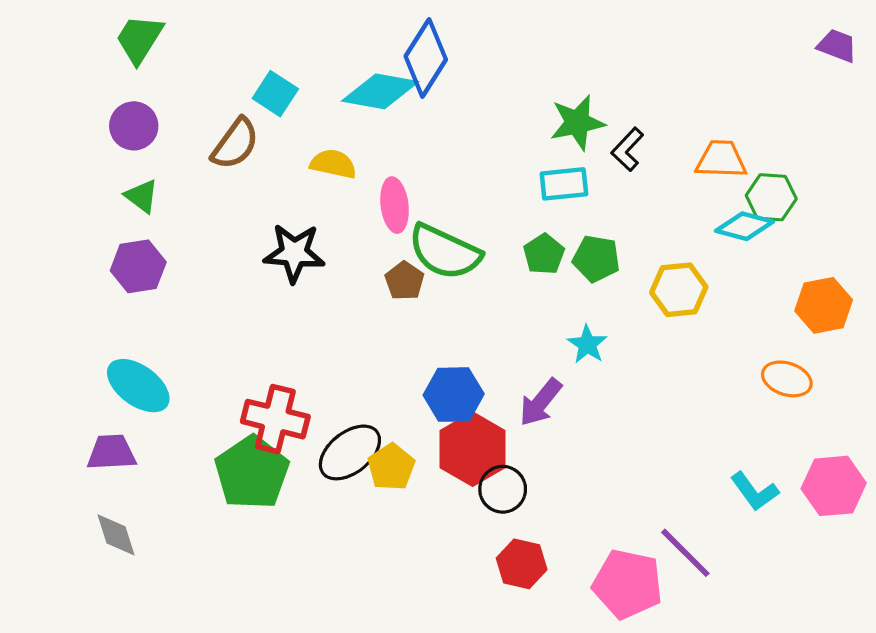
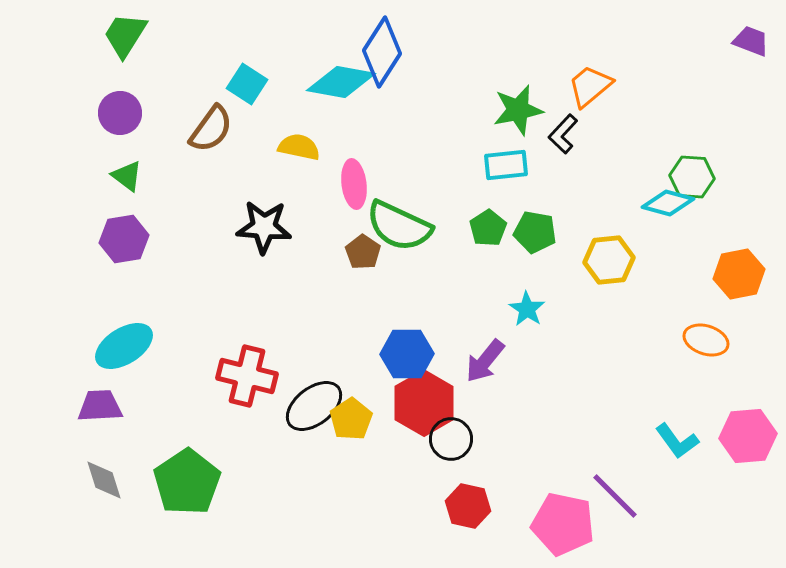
orange trapezoid: (721, 159) -> (590, 86), moved, turned -42
cyan ellipse: (138, 386) -> (124, 346), turned -68
green pentagon: (252, 473) -> (187, 482), moved

